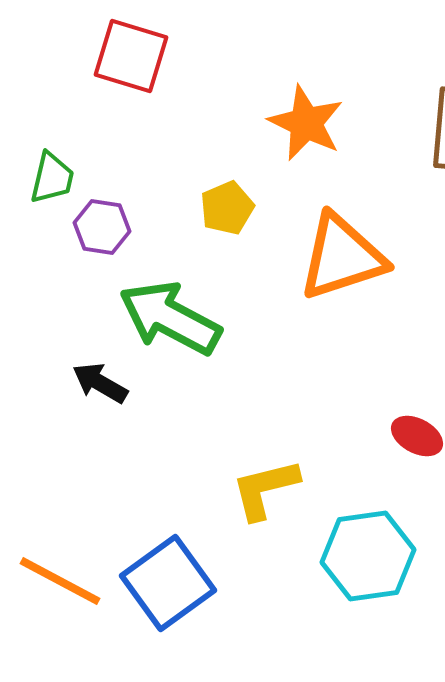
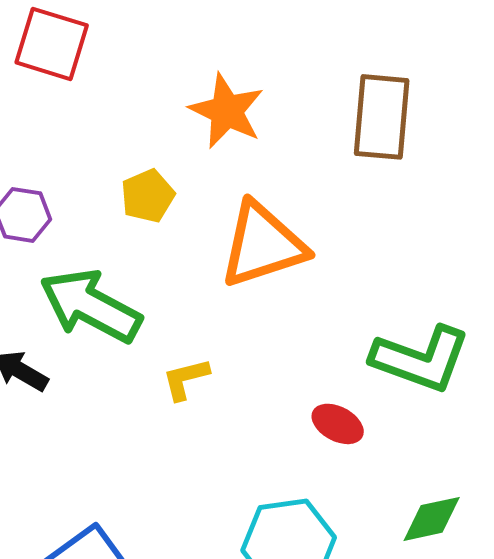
yellow L-shape: (265, 489) -> (186, 379), moved, size x0.7

